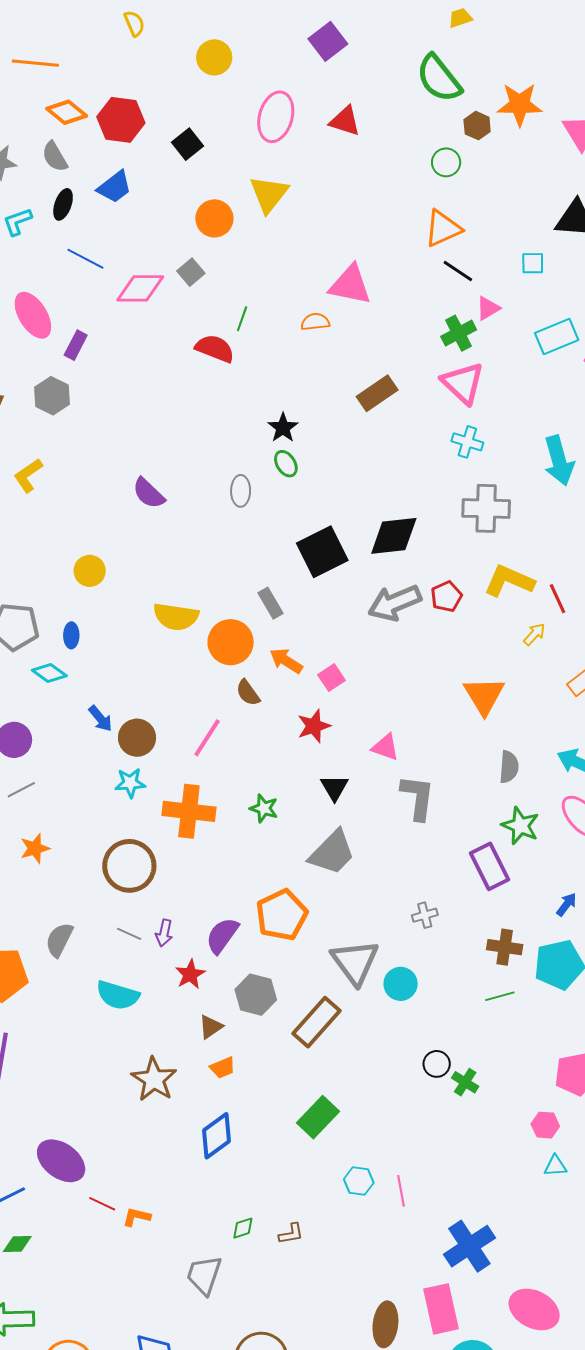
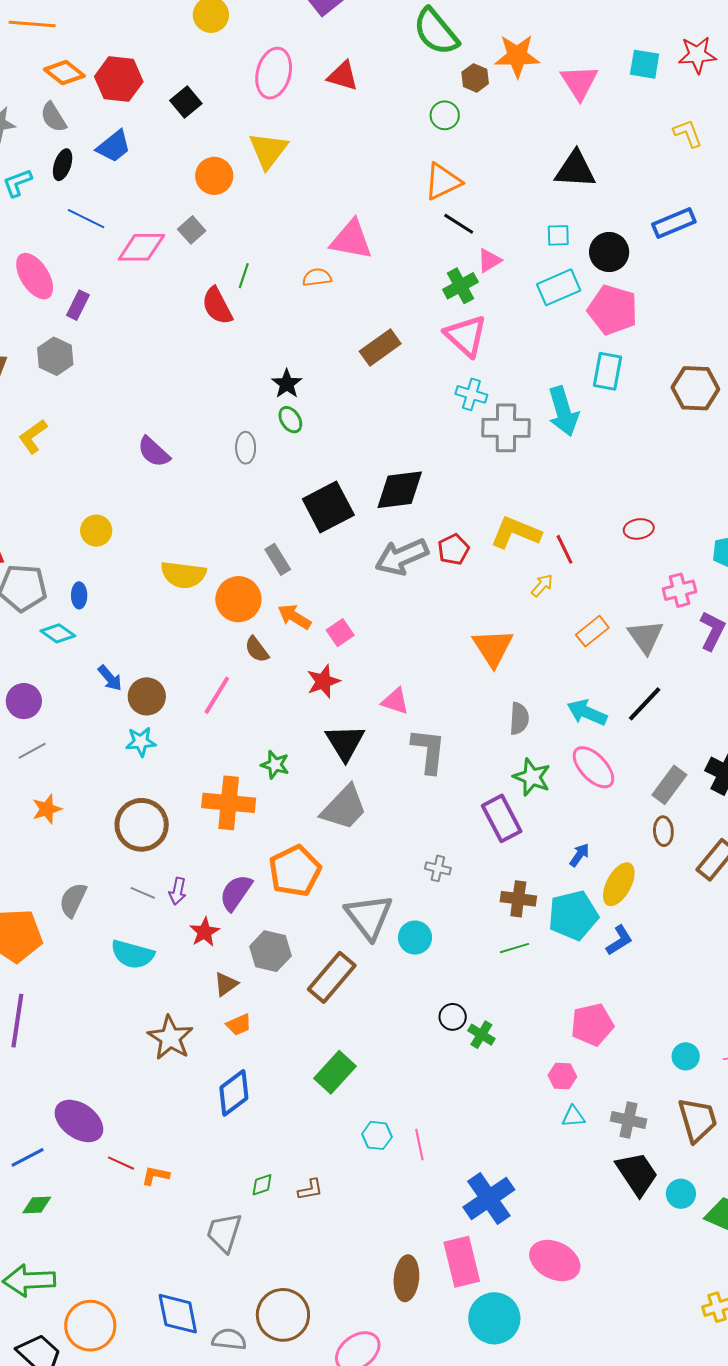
cyan square: (533, 263) -> (558, 235), moved
red semicircle: (215, 348) -> (217, 306), turned -138
gray cross: (486, 508) -> (506, 428), moved
black triangle: (334, 788) -> (345, 742), size x1.4
orange cross: (189, 811) -> (229, 803), moved
gray cross: (425, 915) -> (438, 868), turned 30

